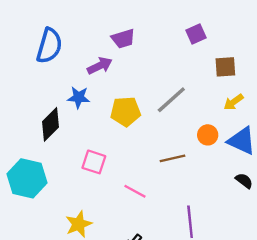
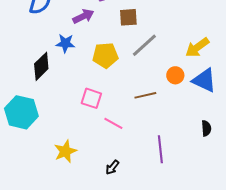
brown square: (225, 67) -> (128, 17), moved
yellow arrow: (234, 102) -> (197, 47), size x1.4
pink square: (94, 162) -> (91, 98), moved
black semicircle: (244, 181) -> (206, 128), moved, turned 49

